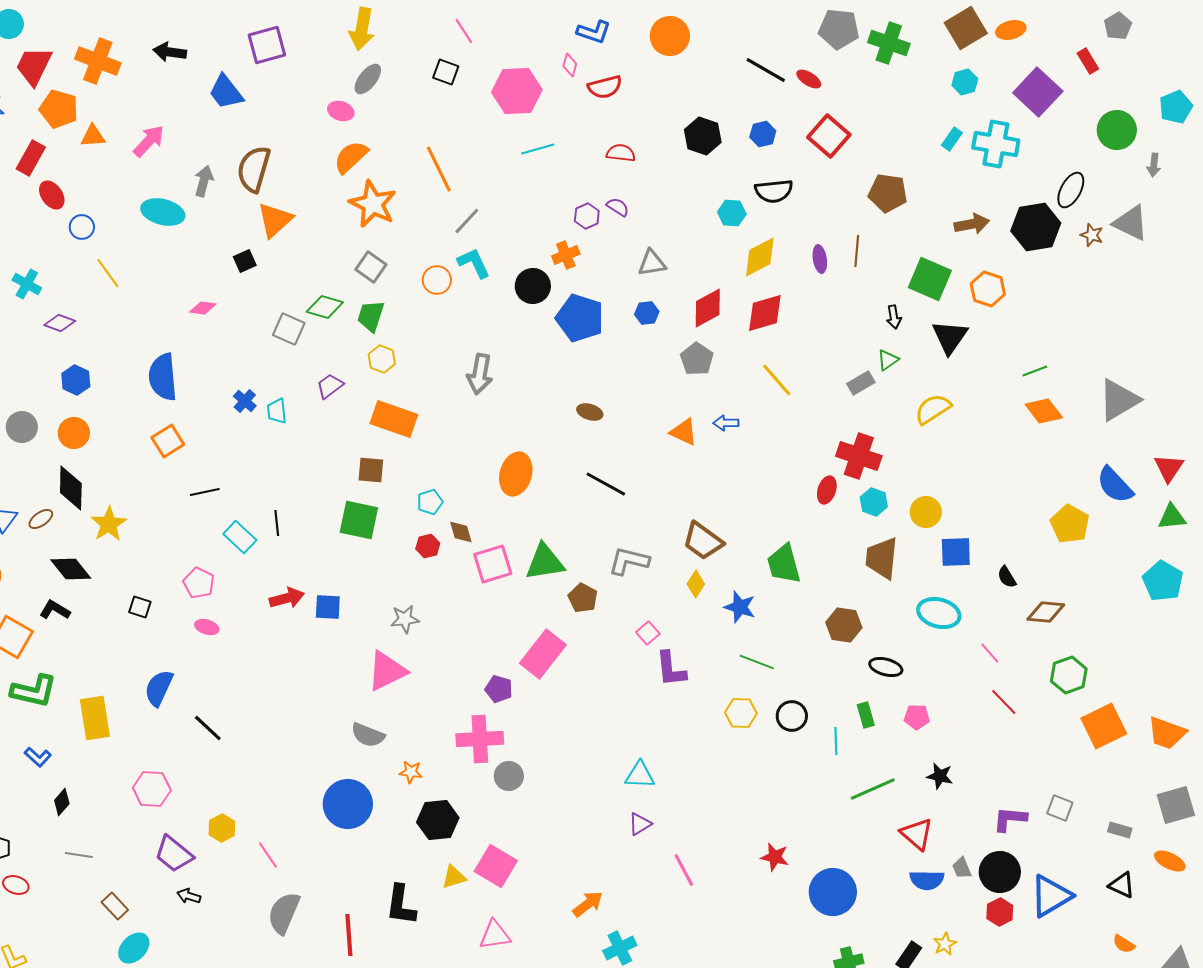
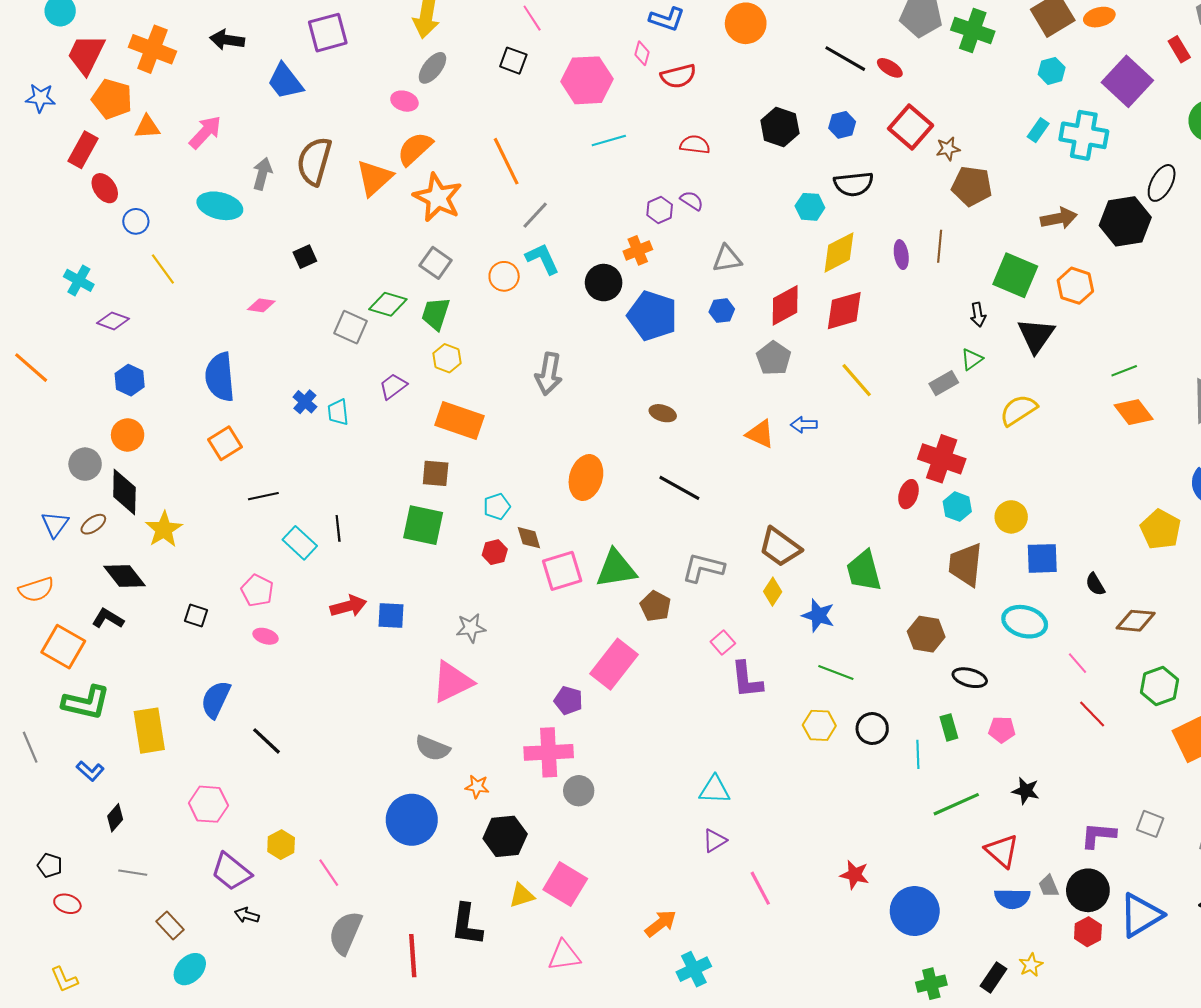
orange triangle: (275, 220) -> (374, 178), moved
brown star: (1092, 235) -> (948, 149), moved, turned -30
gray circle: (22, 427) -> (85, 464), moved

